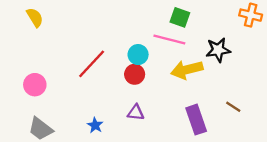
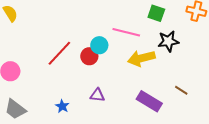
green square: (180, 17) -> (156, 13), moved
red circle: (135, 74) -> (89, 56), moved
purple rectangle: (196, 120) -> (149, 101), turned -40

